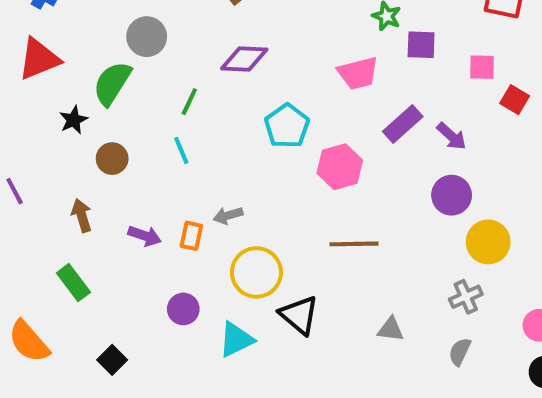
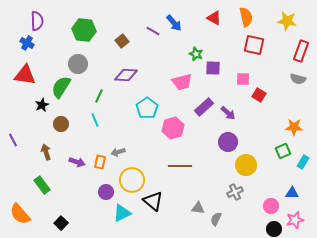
red triangle: (39, 59) -> (25, 75), turned 30
purple circle: (183, 309) -> (106, 192), moved
gray semicircle: (460, 352) -> (216, 219), moved

